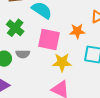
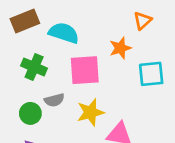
yellow star: (62, 62) -> (90, 112), moved

